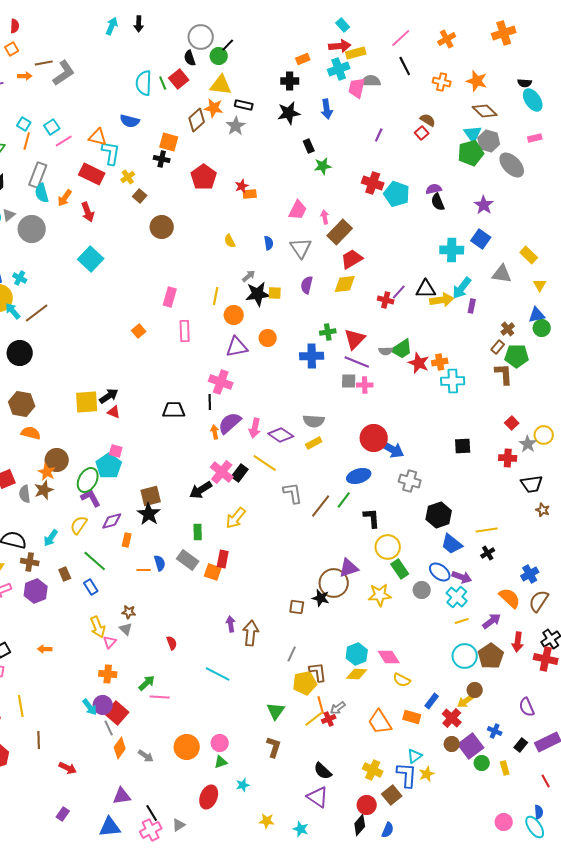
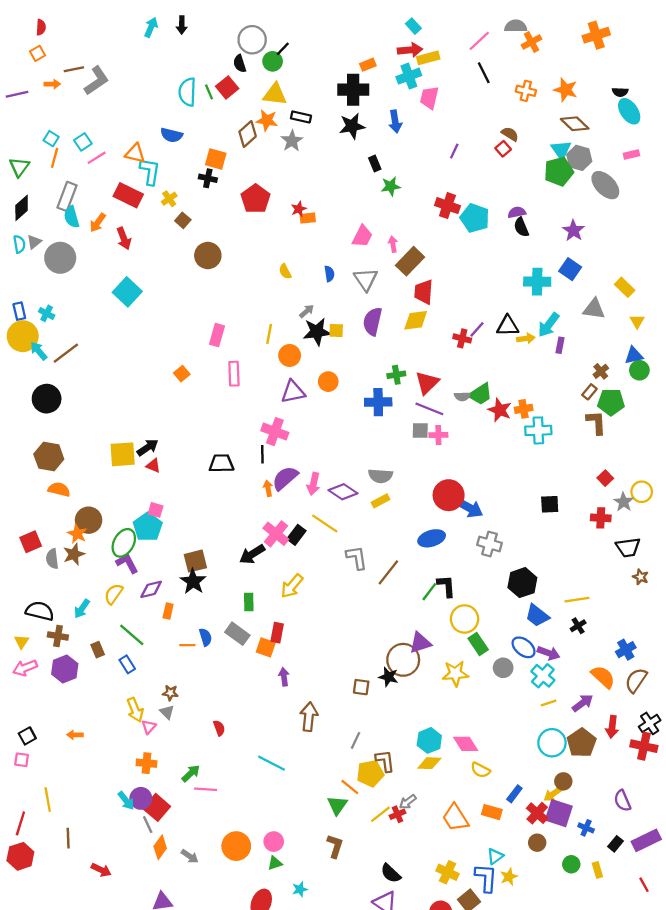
black cross: (290, 81) -> (353, 90), size x1.5
gray semicircle: (371, 81) -> (516, 26), moved
red trapezoid: (352, 259) -> (424, 292), turned -55
purple semicircle: (307, 285) -> (373, 321), size x1.4
yellow arrow: (442, 300) -> (526, 338), size x0.7
green line: (344, 500) -> (429, 592), moved
purple arrow: (231, 624) -> (284, 677), moved
orange line: (321, 705) -> (350, 787), moved, turned -36
purple square: (471, 746) -> (559, 813), moved, turned -35

